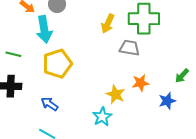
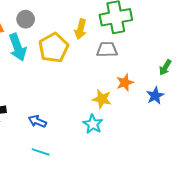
yellow pentagon: (57, 64) -> (54, 48), moved

